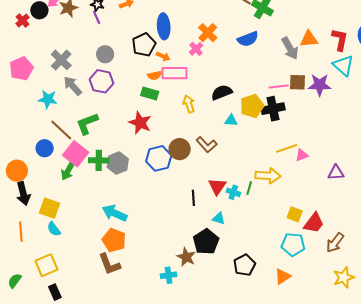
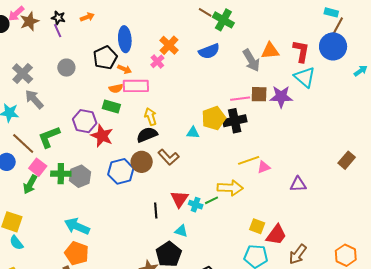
purple hexagon: (102, 81) -> (85, 121), moved
black semicircle: (222, 92) -> (147, 135), moved
pink square: (76, 154) -> (38, 167), size x0.7
green line: (249, 188) -> (211, 200), turned 48

